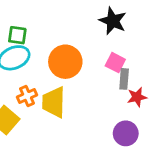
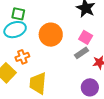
gray rectangle: (124, 79) -> (81, 53), moved, turned 48
yellow trapezoid: (54, 102) -> (38, 83), moved

